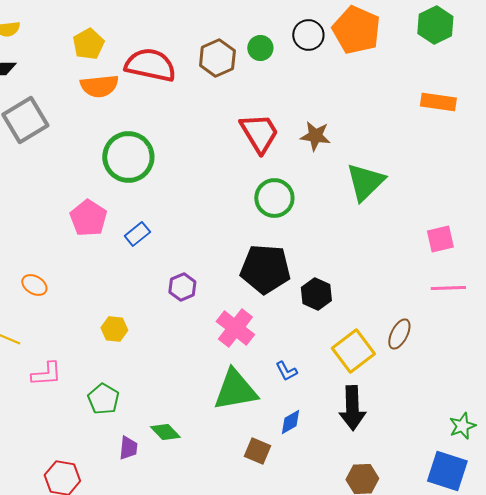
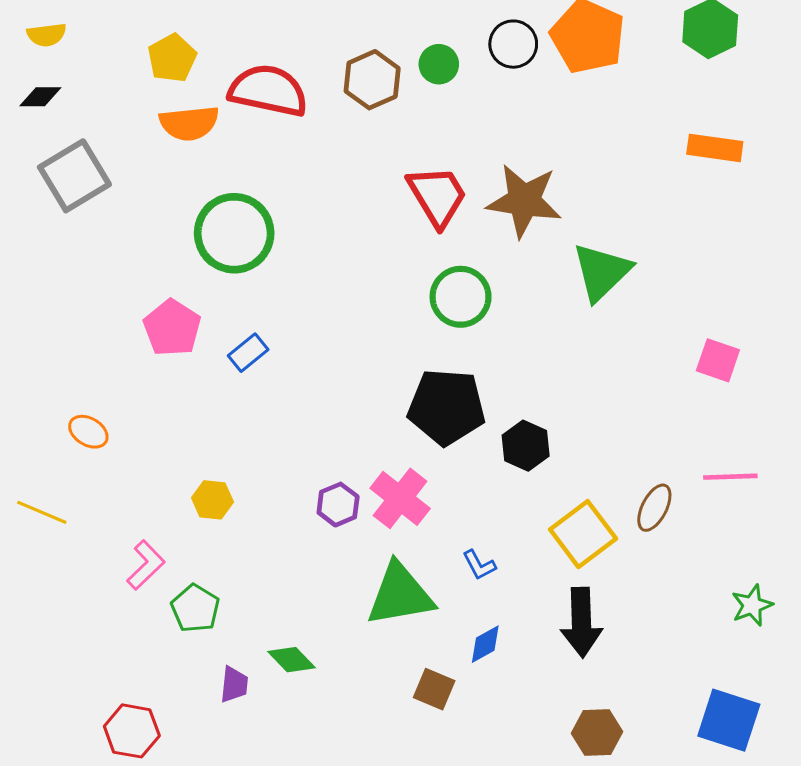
brown star: (315, 136) -> (524, 201), size x1.6
pink square: (440, 239) -> (718, 360), turned 32
purple hexagon: (182, 287) -> (338, 505), moved
pink line: (448, 288) -> (730, 477), moved
pink L-shape: (46, 374) -> (146, 565), moved, turned -40
green star: (462, 426) -> (752, 605), moved

